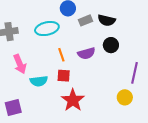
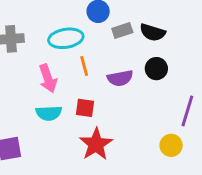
orange line: (61, 55) -> (84, 66), moved
pink arrow: (20, 64) -> (48, 78), moved

